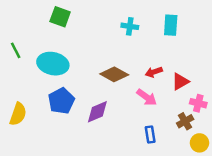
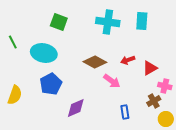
green square: (60, 17) -> (59, 22), moved
cyan cross: (130, 26) -> (108, 22), size x1.6
pink arrow: (147, 97) -> (112, 81), moved
purple diamond: (97, 112) -> (76, 108), moved

